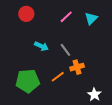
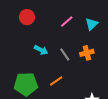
orange cross: (77, 67) -> (87, 53), moved

